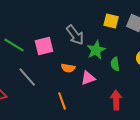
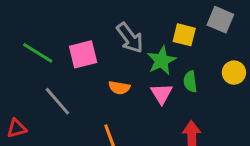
yellow square: (111, 21) -> (184, 35), moved
pink triangle: (88, 78) -> (162, 94), moved, turned -42

